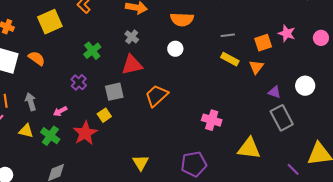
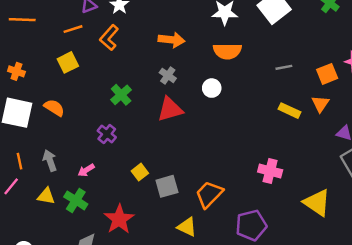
yellow square: (50, 22) -> (68, 62), size x0.7
white circle: (175, 49) -> (212, 88), moved
yellow rectangle: (230, 59) -> (289, 111), moved
gray square: (114, 92) -> (167, 186), moved
orange trapezoid: (156, 96) -> (209, 194), moved
red star: (85, 133) -> (119, 219), moved
yellow triangle: (249, 148) -> (317, 203), turned 30
yellow triangle: (141, 163) -> (187, 227), turned -30

